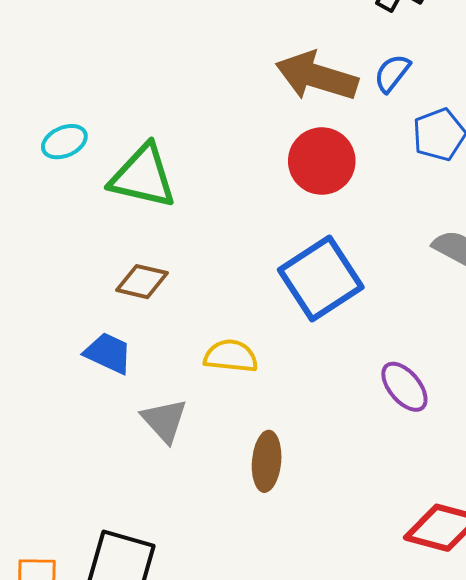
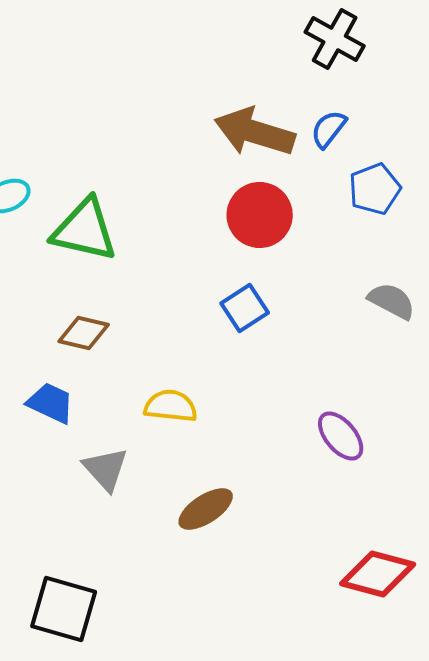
blue square: (321, 278) -> (245, 308), moved, size x0.6
brown ellipse: (267, 461) -> (206, 509), turned 52

